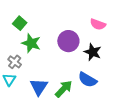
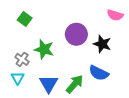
pink semicircle: (98, 24) -> (115, 15), moved
green star: (31, 43) -> (44, 49), moved

